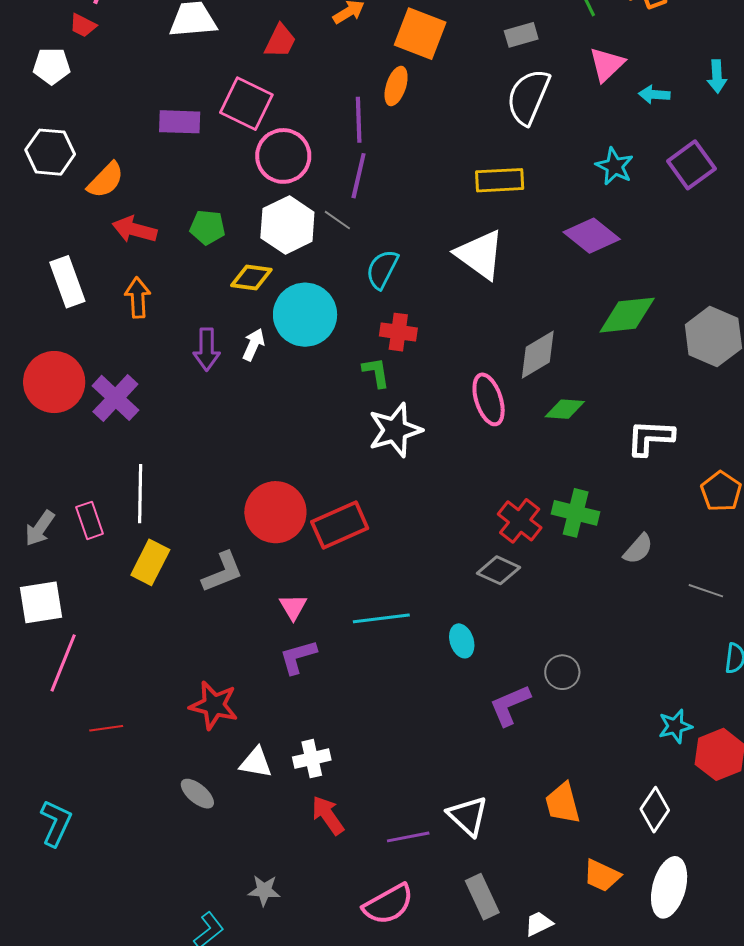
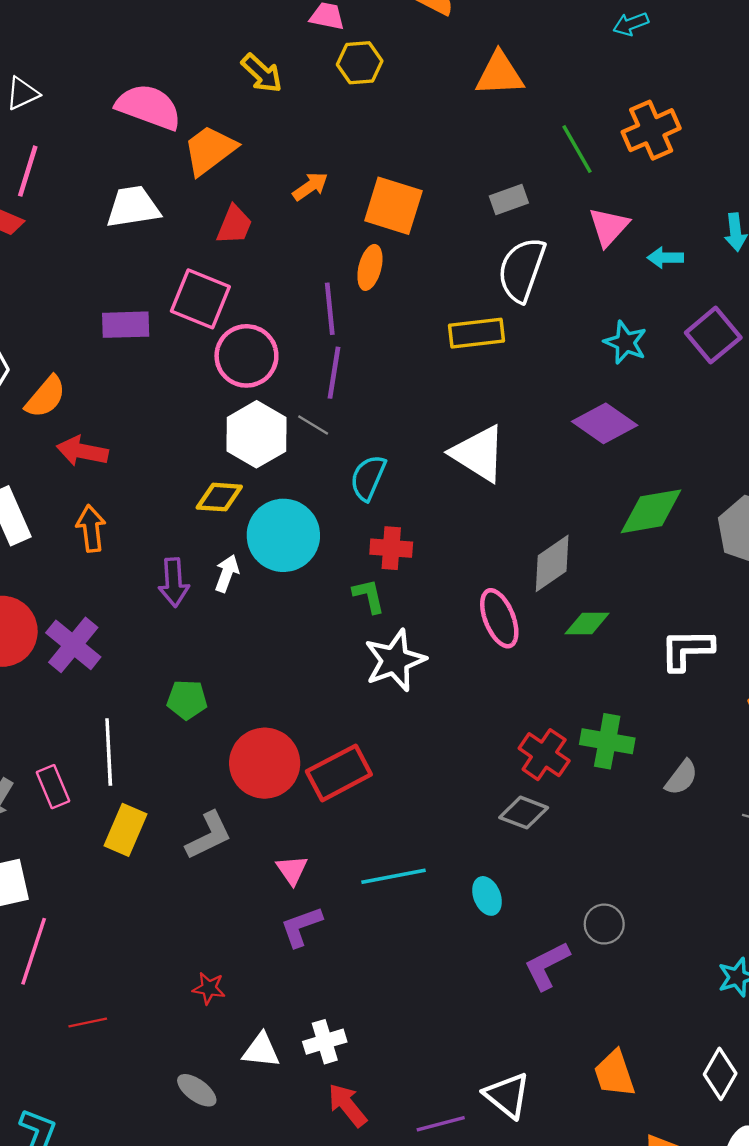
yellow rectangle: (500, 180) -> (476, 333), moved
green pentagon: (207, 227) -> (187, 700), moved
red star: (214, 705) -> (209, 988), size x0.6

